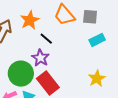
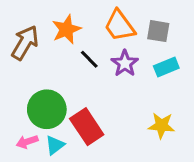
purple star: (40, 58) -> (125, 63), moved
yellow star: (97, 79) -> (161, 126), turned 30

